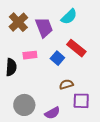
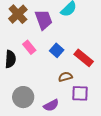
red rectangle: (76, 48) -> (84, 58), moved
pink rectangle: (30, 55) -> (29, 47), turned 56

